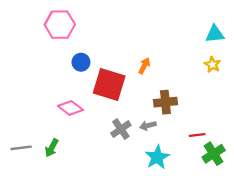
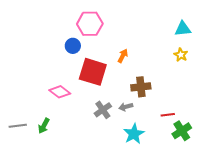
pink hexagon: (60, 25) -> (90, 24), moved
blue circle: (81, 62) -> (73, 46), moved

